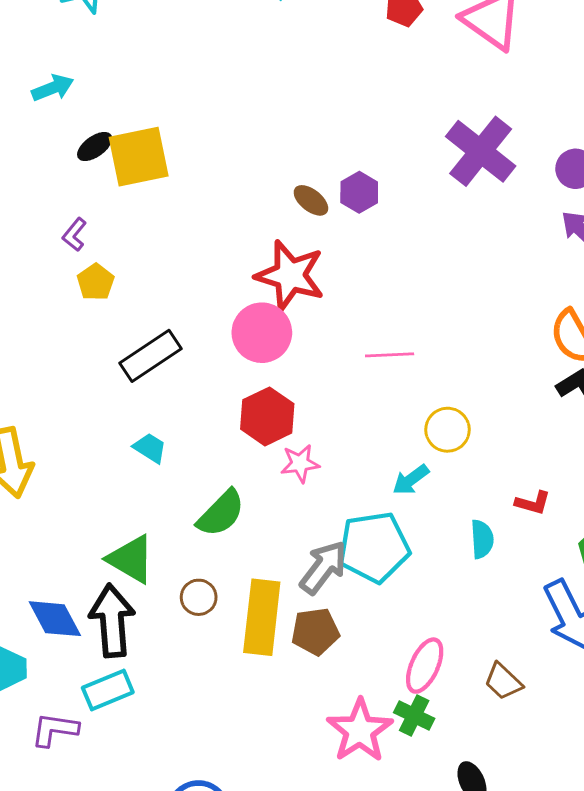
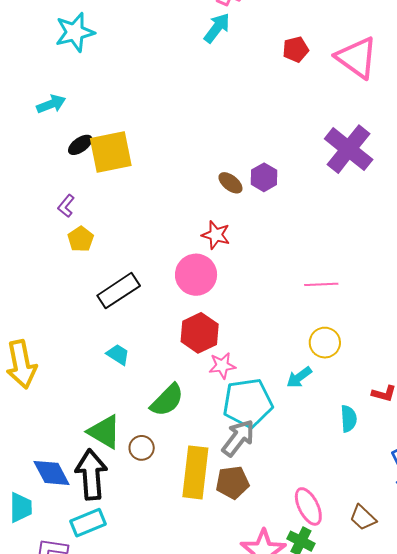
red star: (290, 275) -> (216, 235), size x0.6
pink line: (390, 355) -> (321, 284), moved
cyan pentagon: (374, 547) -> (248, 403), moved
brown circle: (199, 597) -> (142, 448), moved
pink ellipse: (425, 666) -> (308, 506), turned -51

